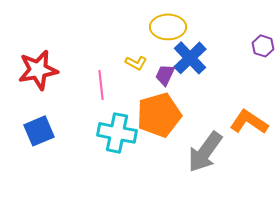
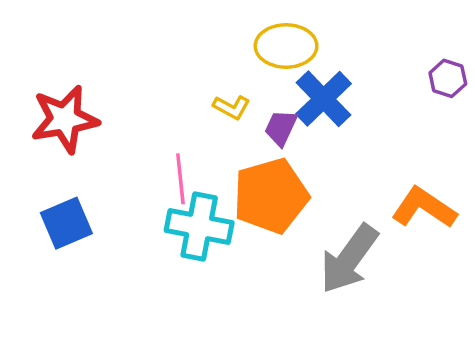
pink line: (101, 85) -> (180, 179), moved

